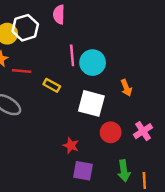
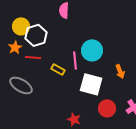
white hexagon: (25, 28) -> (36, 35), moved
pink line: (72, 55) -> (75, 60), moved

